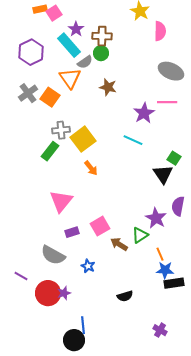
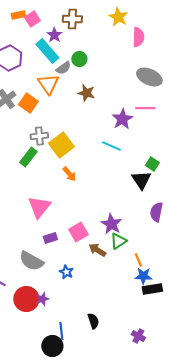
brown cross: (102, 36) -> (72, 19), moved
purple star: (156, 218) -> (111, 224), moved
black semicircle: (125, 296) -> (93, 321), moved, turned -91

